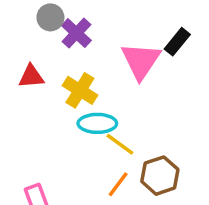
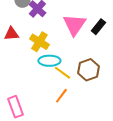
black rectangle: (177, 42) -> (98, 27), moved
brown hexagon: (160, 176) -> (88, 70), moved

